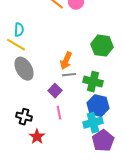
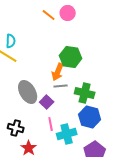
green hexagon: (102, 46) -> (71, 57), moved
gray ellipse: (24, 69) -> (28, 92), moved
cyan cross: (93, 123) -> (67, 134), moved

